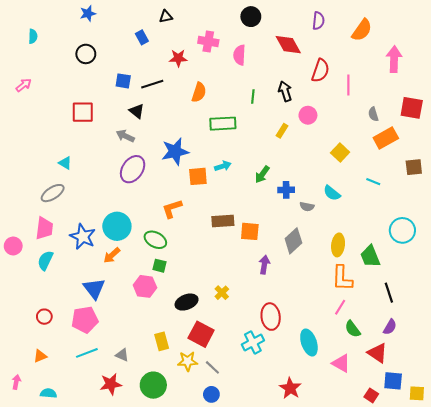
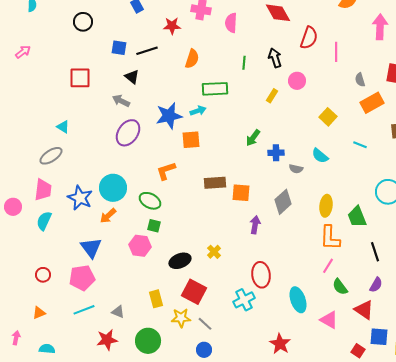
cyan arrow: (223, 166) -> (198, 111), moved

